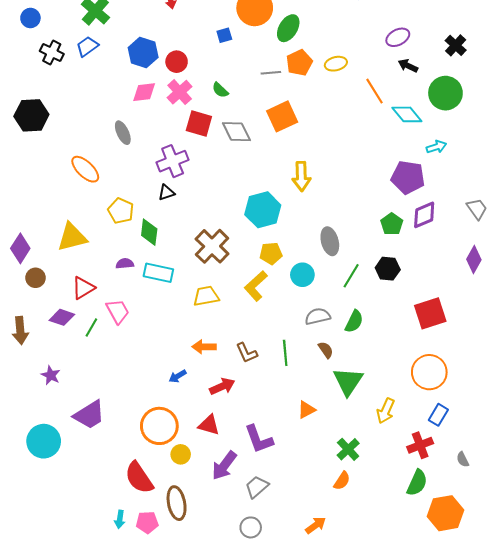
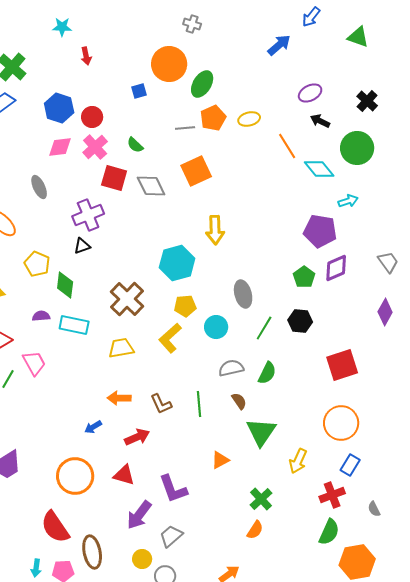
yellow circle: (181, 454) -> (142, 559), moved

